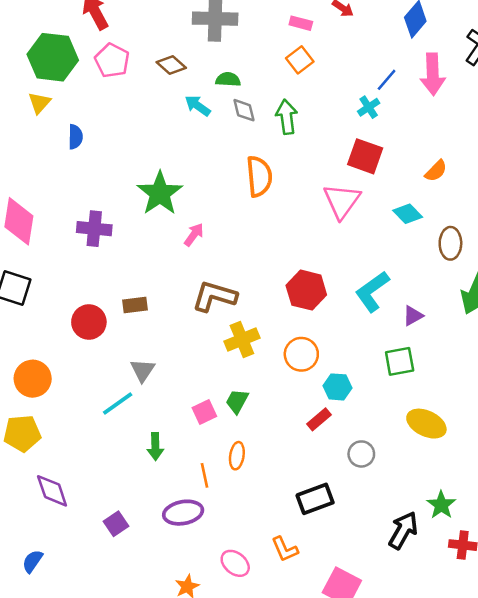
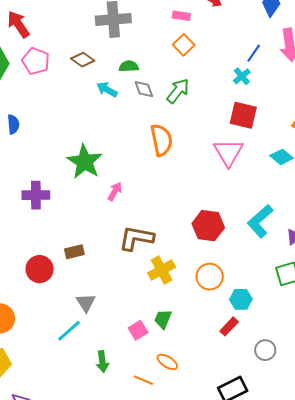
green arrow: (287, 117) -> (178, 91), turned 52
orange ellipse: (237, 456) -> (167, 362), turned -60
orange line: (204, 475) -> (144, 380), turned -48

